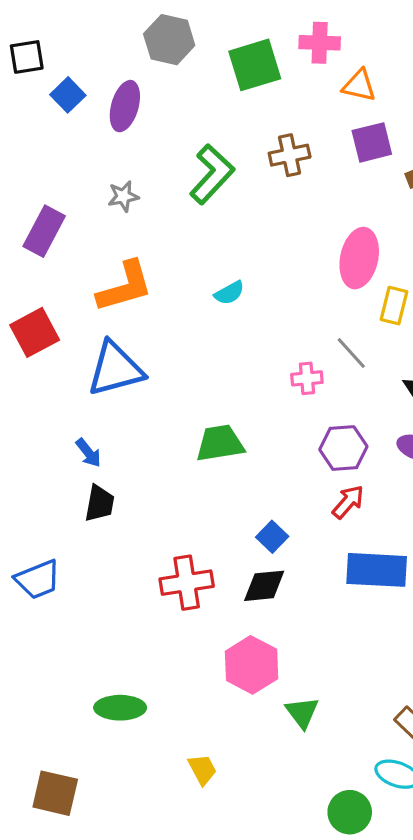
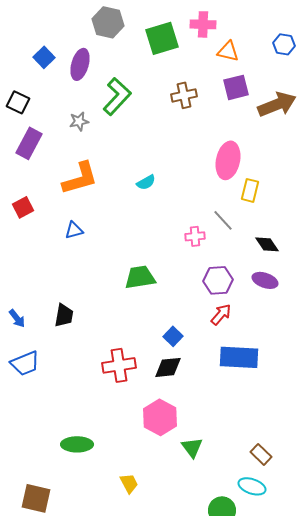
black square: (27, 57) -> (18, 102), moved, turned 35
green L-shape: (212, 174) -> (117, 96), moved
red square: (35, 332) -> (23, 207), size x0.7
blue triangle: (115, 369) -> (74, 230), size x0.5
blue arrow: (88, 453) -> (17, 318), moved

